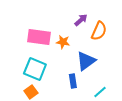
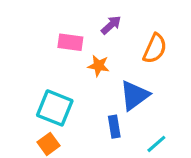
purple arrow: (81, 20) -> (111, 25), moved
pink rectangle: (39, 37) -> (70, 42), moved, size x0.7

